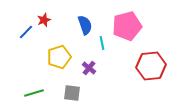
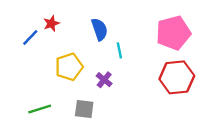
pink pentagon: (127, 26) -> (173, 33), moved

